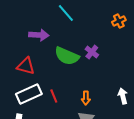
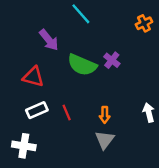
purple arrow: (39, 35) -> (49, 40), turned 48
white rectangle: (29, 94) -> (37, 110), size x0.7

